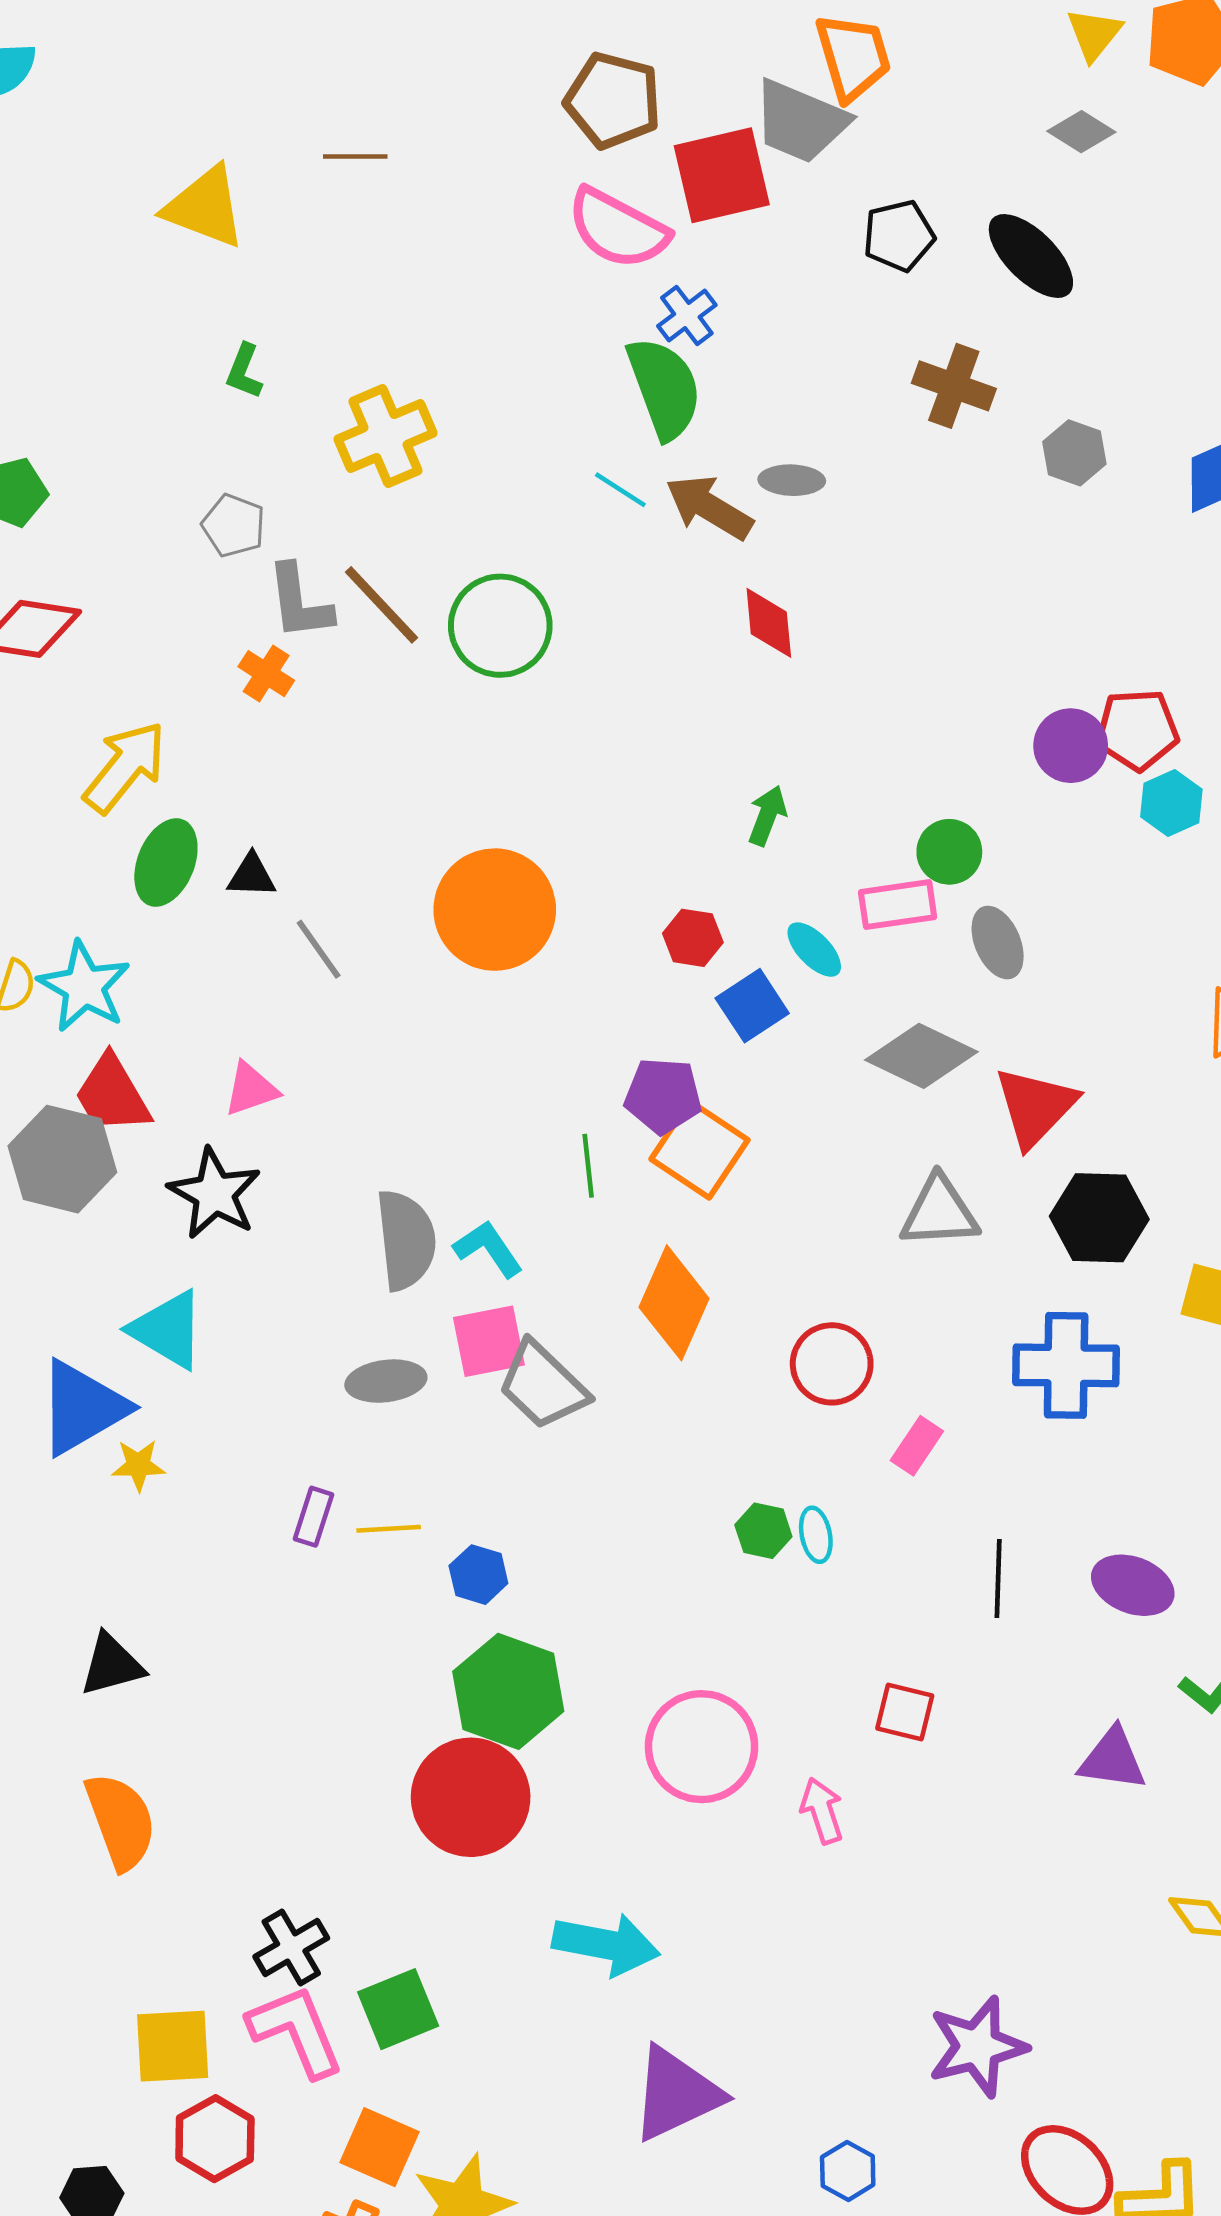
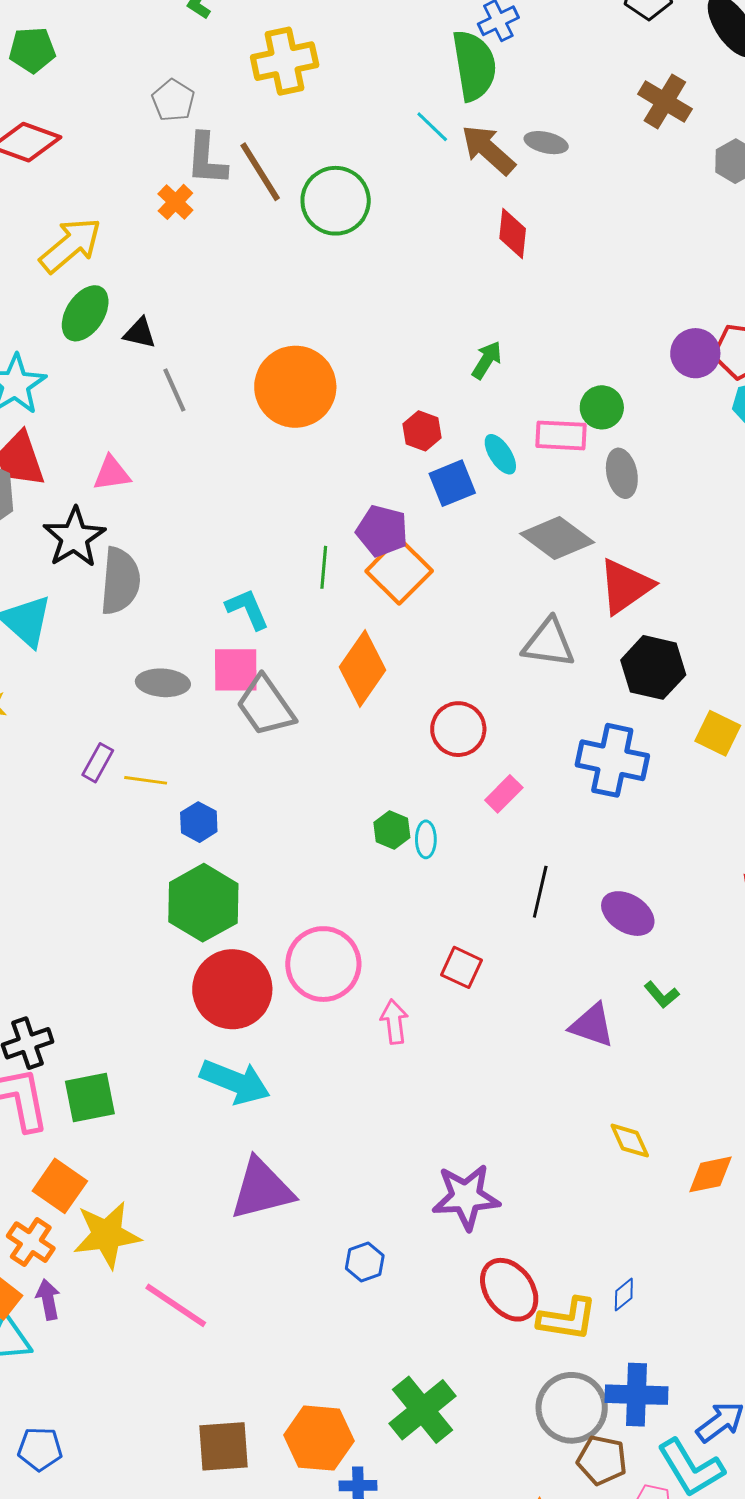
gray semicircle: (406, 1240) -> (120, 581), moved
red circle: (471, 1797) -> (232, 989), moved

